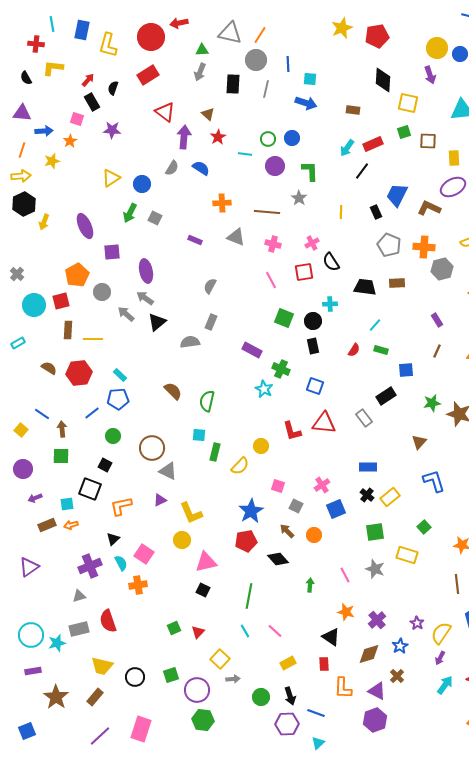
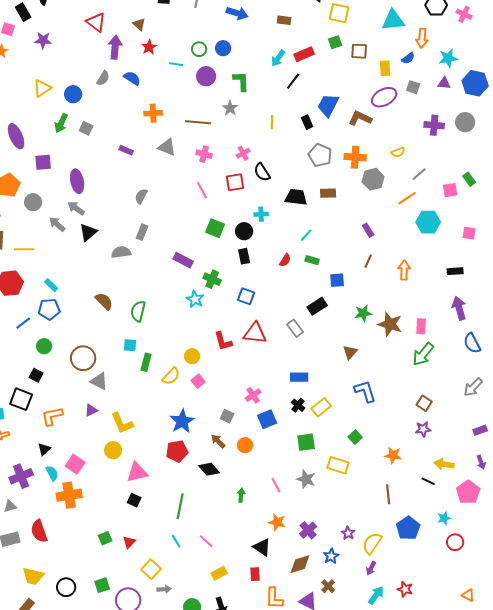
pink square: (278, 486) -> (198, 381), moved, turned 32
orange cross: (138, 585) -> (69, 495), size x1.4

